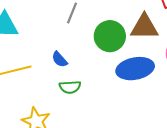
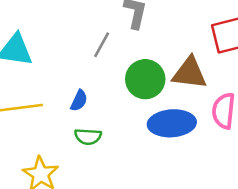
blue semicircle: (59, 59) -> (79, 101), turned -120

